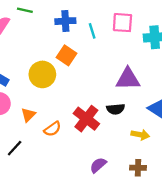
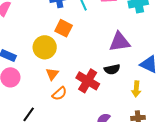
orange triangle: (28, 115) -> (52, 74), moved
yellow arrow: (140, 135) -> (136, 89), turned 91

